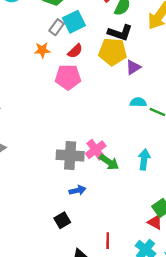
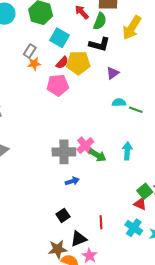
cyan square: (74, 22) -> (59, 38), turned -30
gray rectangle: (57, 27) -> (30, 51), moved
yellow pentagon: (113, 52) -> (78, 63), moved
black square: (62, 220) -> (63, 215), moved

